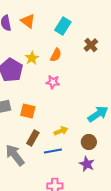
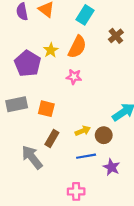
orange semicircle: (56, 55) -> (77, 47), size x1.5
brown circle: (89, 142) -> (104, 135), moved
blue line: (53, 151) -> (86, 156), moved

